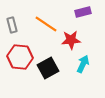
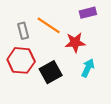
gray rectangle: (12, 25) -> (23, 31), moved

